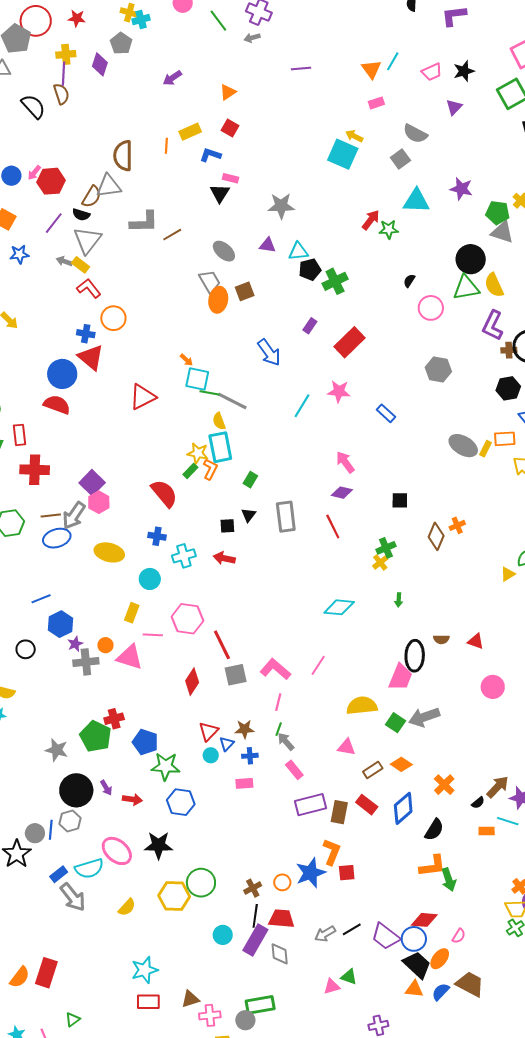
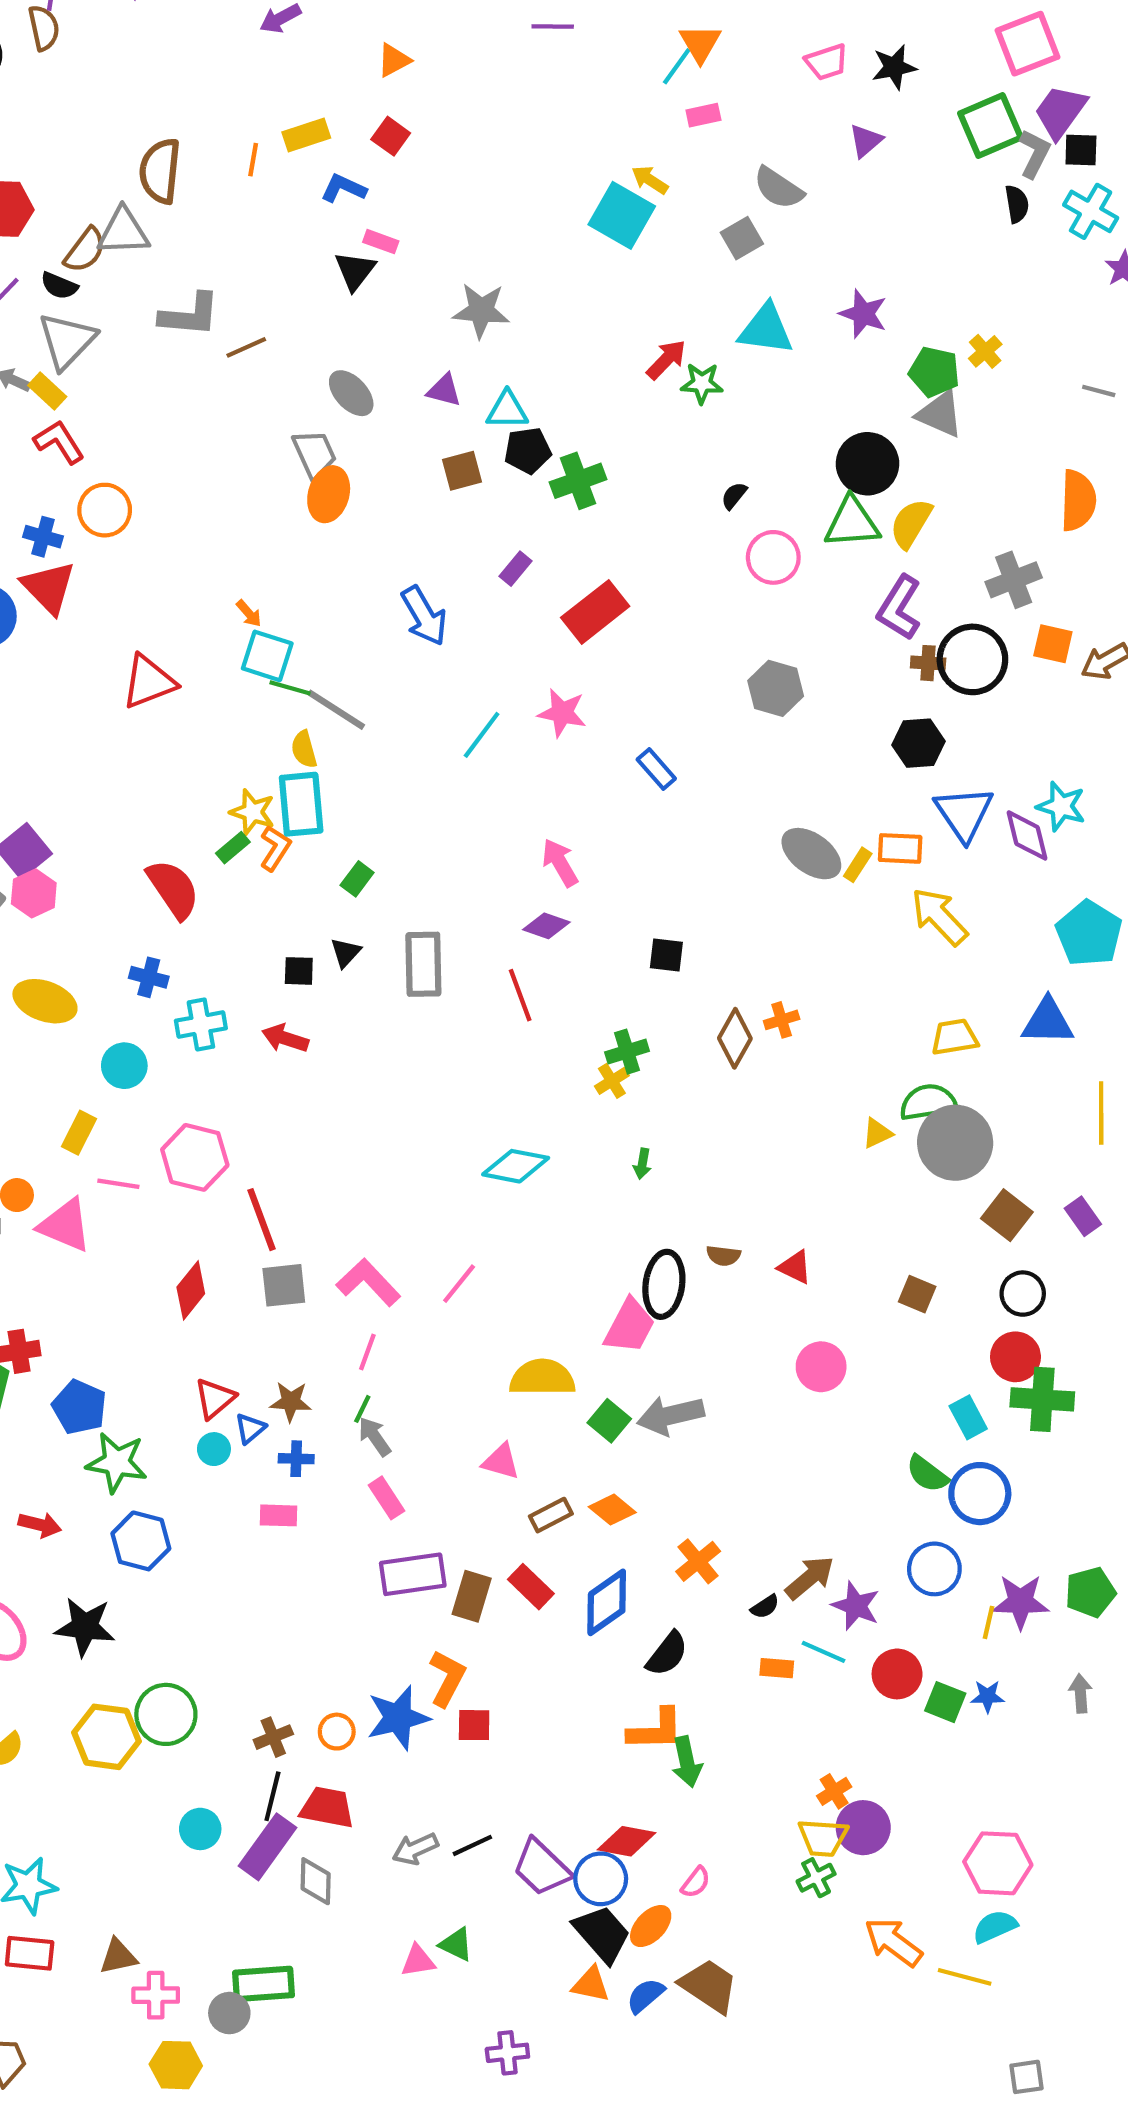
cyan line: (393, 61) -> (677, 66), moved
yellow semicircle: (494, 285) -> (911, 523), turned 50
brown square: (245, 291) -> (462, 471), moved

